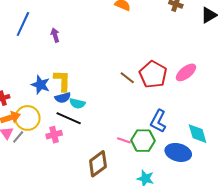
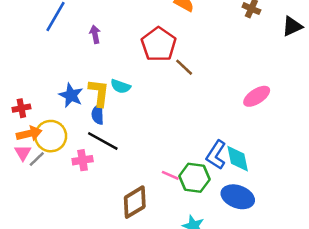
red pentagon: (153, 74) -> (159, 44), moved
brown line: (127, 78) -> (184, 67), moved
blue semicircle: (63, 98) -> (98, 114), turned 98
cyan semicircle: (77, 103) -> (121, 86), moved
cyan diamond: (198, 134) -> (238, 159), moved

